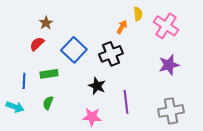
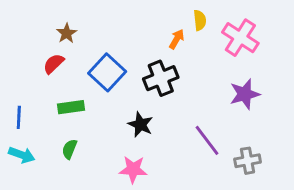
blue line: (24, 81) -> (19, 117), moved
purple line: (126, 102) -> (207, 140), moved, turned -30
gray cross: (171, 111) -> (248, 161), size x0.7

